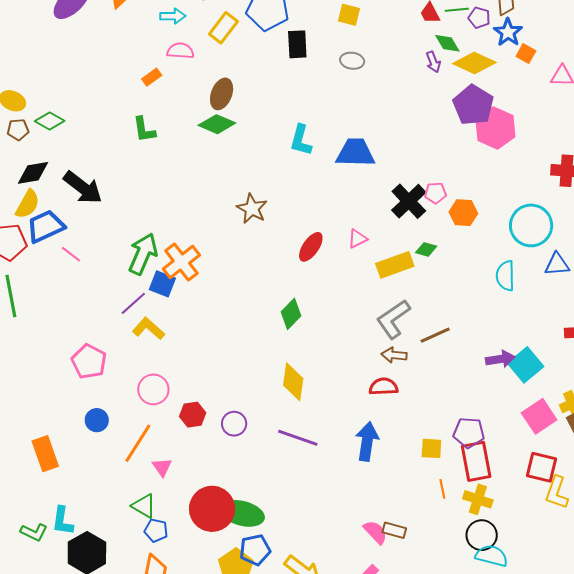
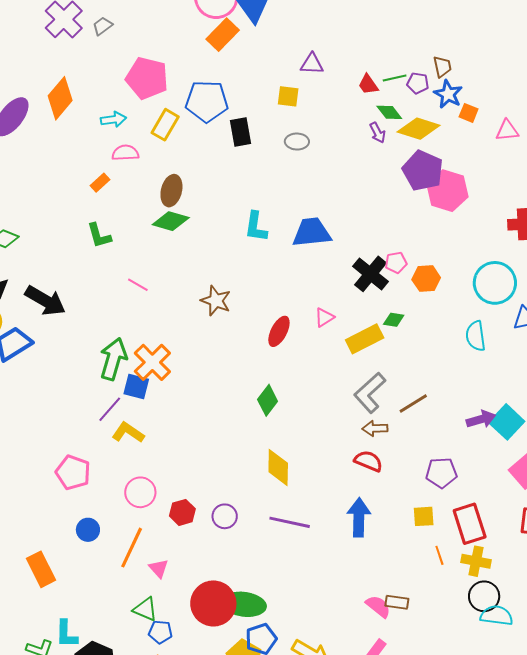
pink line: (71, 254) -> (138, 285), moved
red semicircle: (383, 387) -> (368, 461), turned 32
purple pentagon: (469, 433) -> (441, 473), moved

